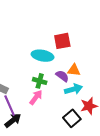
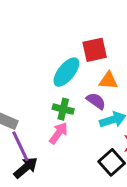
cyan ellipse: (43, 56) -> (66, 72), turned -60
orange triangle: (74, 70) -> (108, 81), moved

